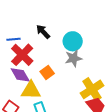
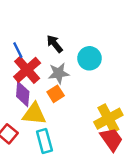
blue line: (13, 39) -> (18, 50), turned 64
gray star: (73, 58) -> (59, 73), moved
purple diamond: (20, 75) -> (23, 94), turned 30

